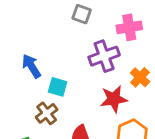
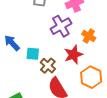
brown cross: (47, 113) -> (48, 66), moved

